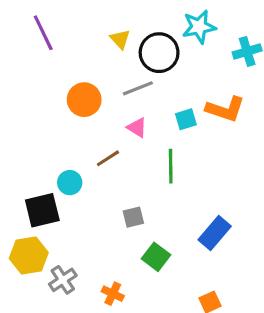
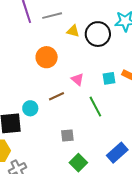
yellow triangle: (120, 39) -> (73, 31), moved, turned -40
gray line: (138, 88) -> (52, 16), moved
green line: (171, 166) -> (95, 107), turned -35

